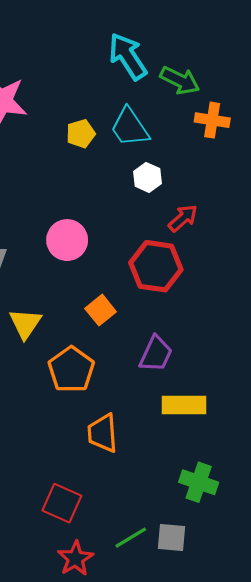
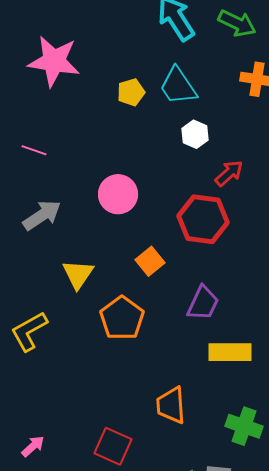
green arrow: (180, 80) -> (237, 23), moved
orange trapezoid: (103, 433) -> (171, 405), moved

